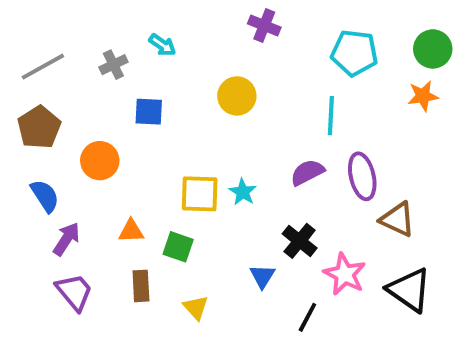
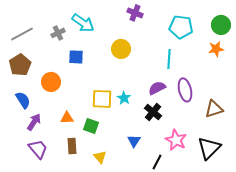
cyan arrow: (162, 45) -> (83, 23), size x1.6
brown triangle: (397, 219) -> (214, 109), moved, turned -42
black cross: (300, 241) -> (153, 112), moved
black triangle: (409, 290) -> (209, 148), turned 40

